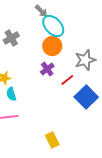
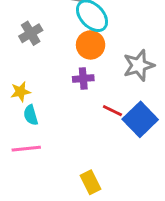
purple cross: (47, 69) -> (83, 79), turned 32
red line: (67, 80) -> (112, 111), moved, turned 64

